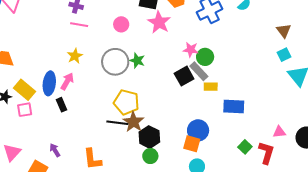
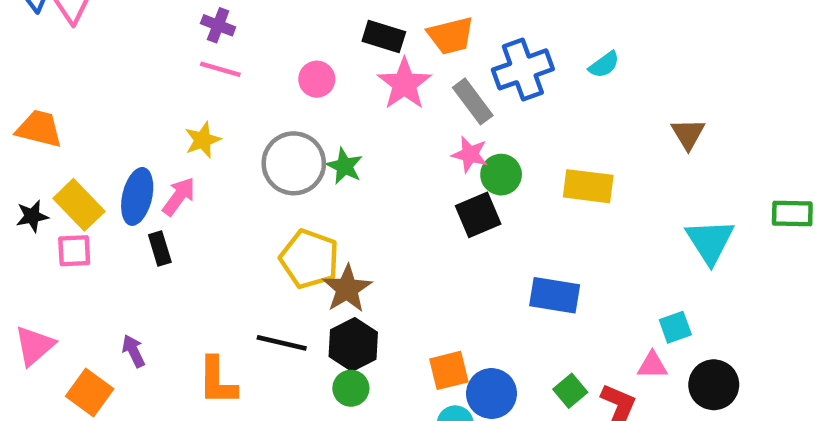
cyan square: (284, 55) -> (675, 327), moved
gray rectangle: (199, 71) -> (473, 101), moved
black square: (184, 76) -> (478, 215), moved
yellow rectangle: (211, 87) -> (588, 186), moved, size x1.5
brown star: (133, 122) -> (347, 289), moved
black line: (118, 123) -> (282, 343), moved
blue circle: (198, 130) -> (492, 394), moved
orange square: (192, 144) -> (449, 370), turned -36

